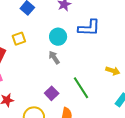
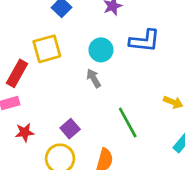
yellow square: (19, 39) -> (47, 49), size x1.5
purple square: (52, 93) -> (70, 129), moved

